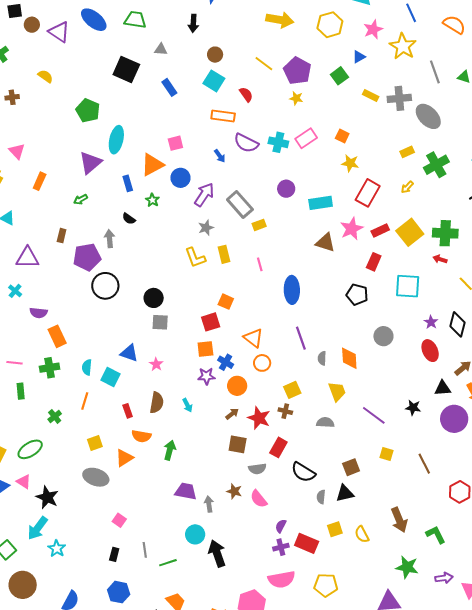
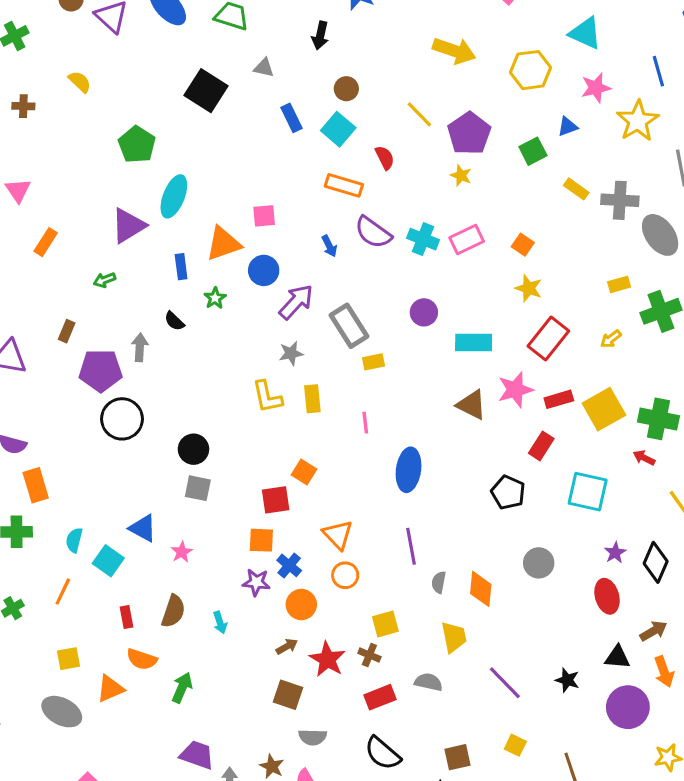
blue rectangle: (169, 87) -> (291, 118), moved
red rectangle: (278, 447) -> (380, 697), moved, turned 30

